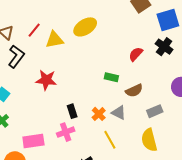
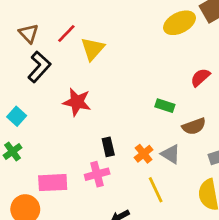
yellow ellipse: (85, 27) -> (180, 23), moved
yellow triangle: (54, 40) -> (93, 49), turned -42

